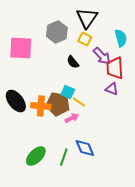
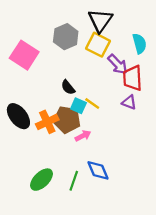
yellow square: (85, 39) -> (98, 45), size x1.5
pink square: (21, 48) -> (24, 55), turned 30
black semicircle: (73, 62) -> (68, 87), moved
yellow line: (79, 102) -> (92, 103), moved
orange cross: (41, 106) -> (47, 122), turned -30

